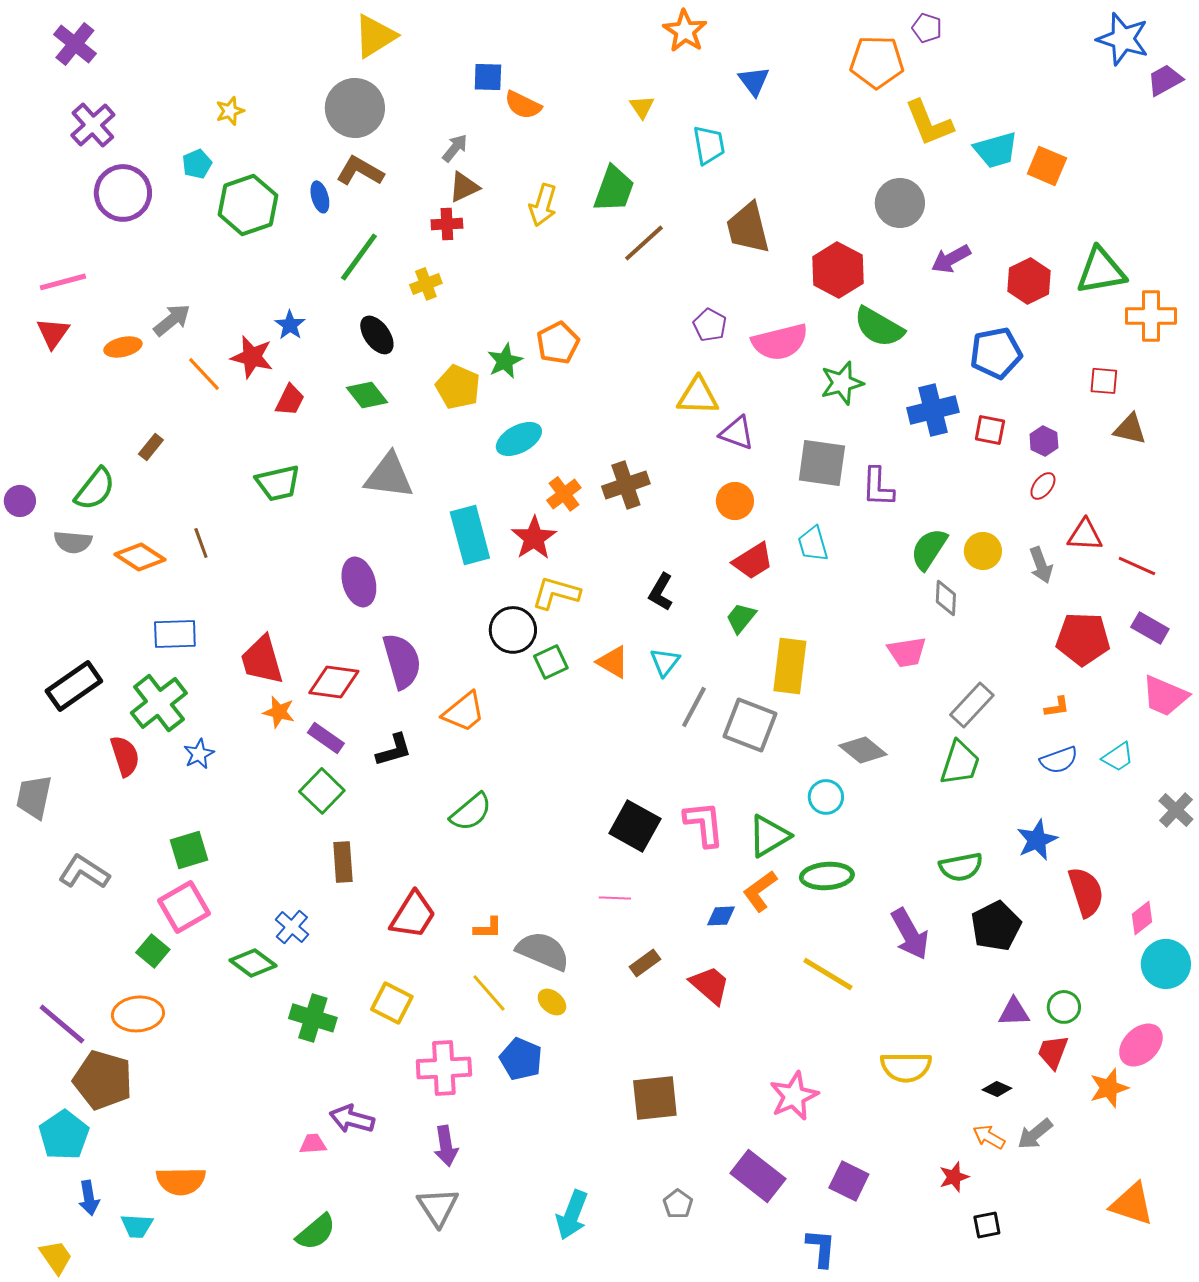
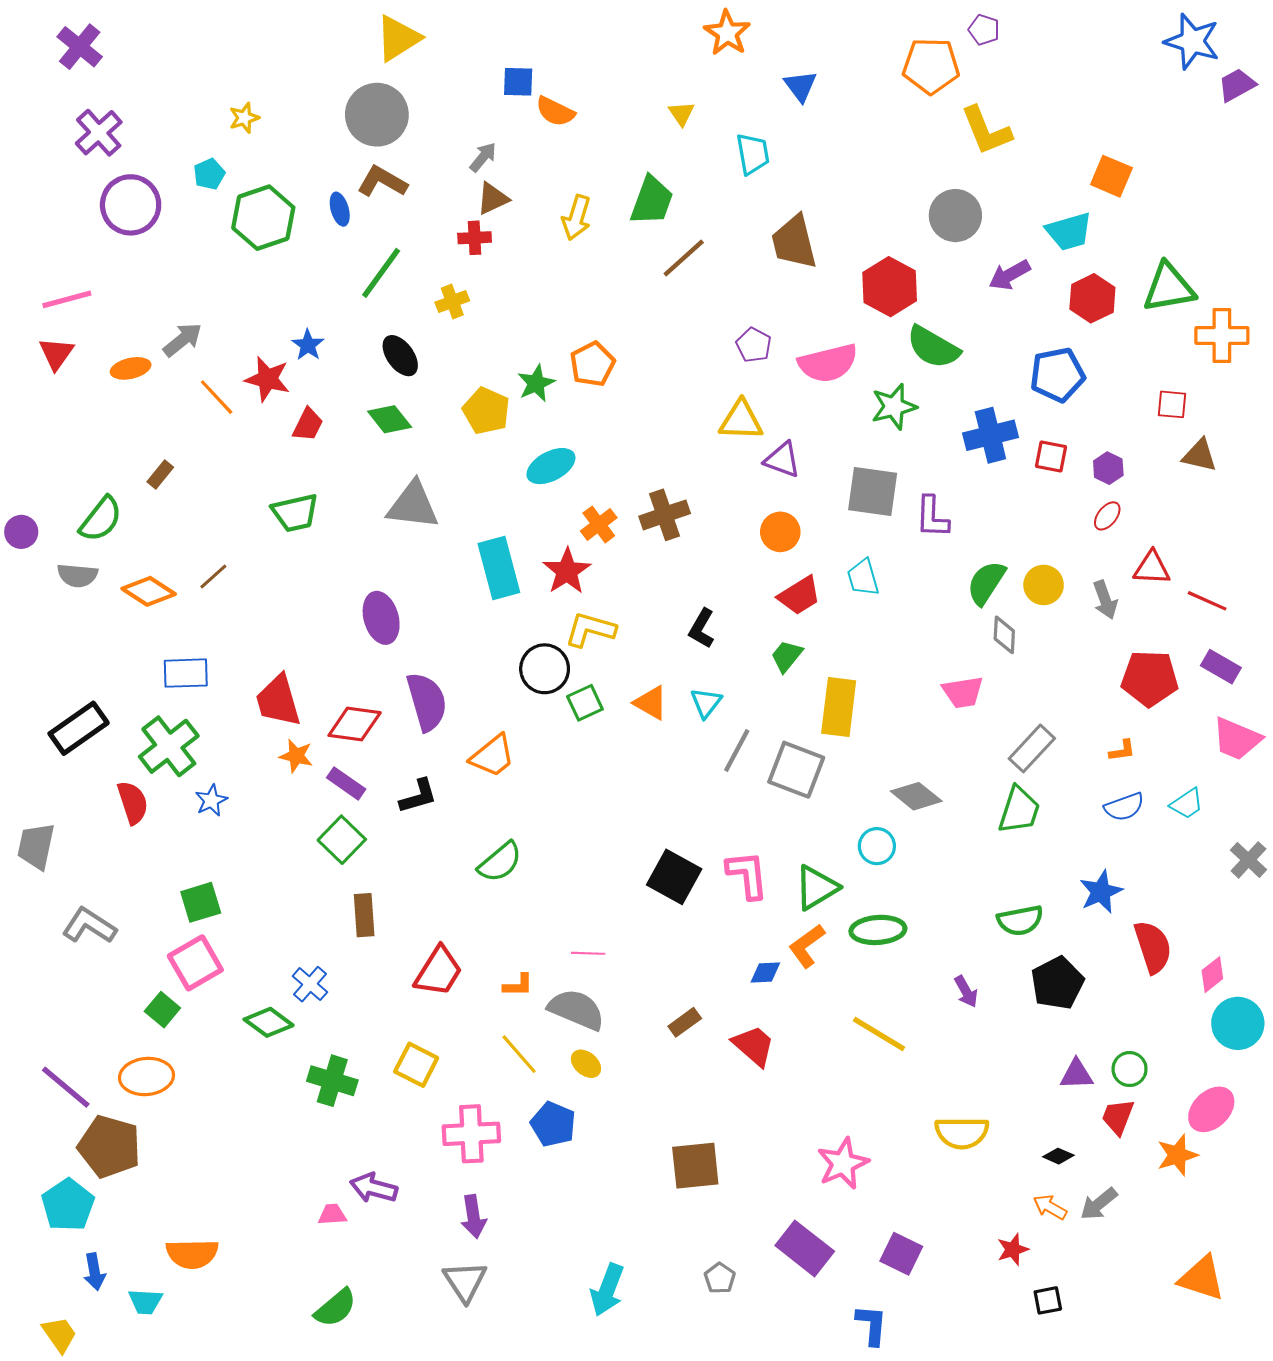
cyan trapezoid: (996, 150) -> (1069, 231), moved
brown line: (201, 543) -> (213, 576), turned 68
pink line: (615, 898) -> (588, 953), moved
purple arrow: (910, 934) -> (966, 992), size x0.6

